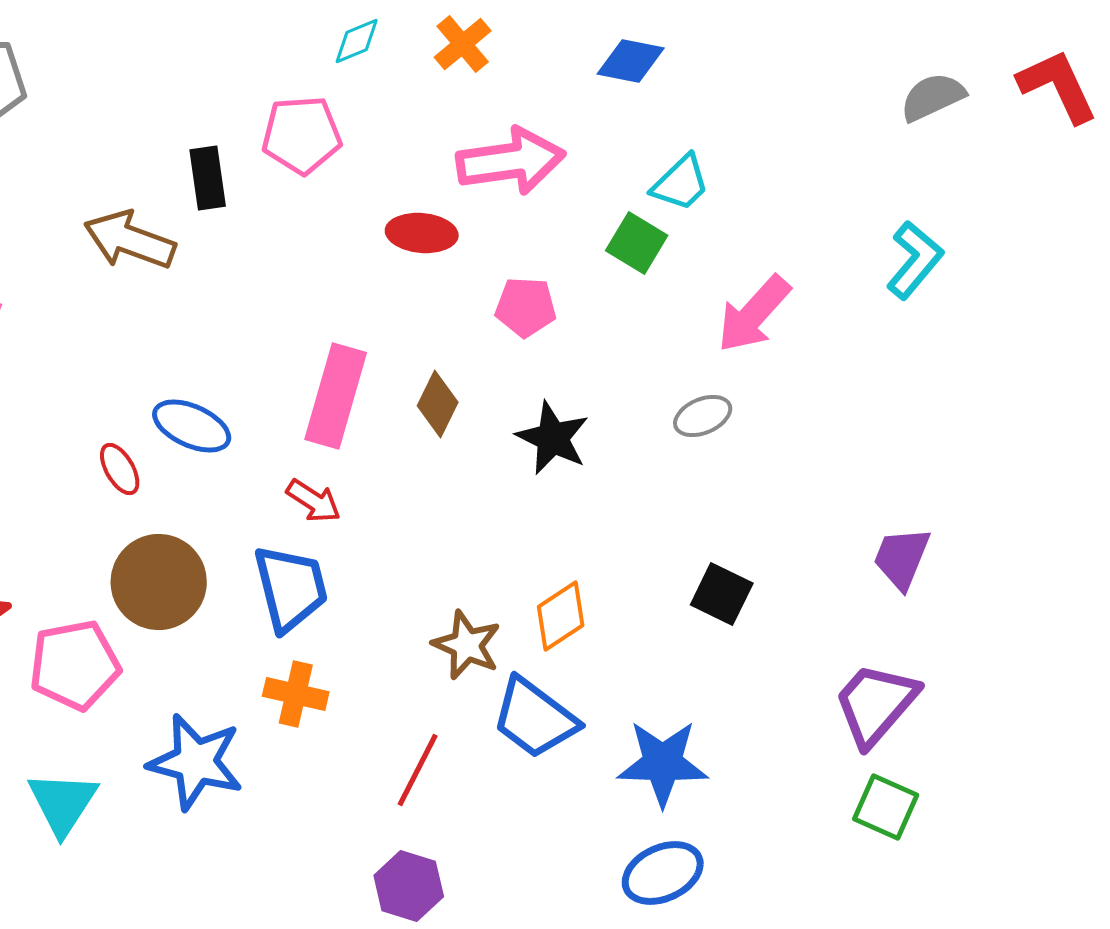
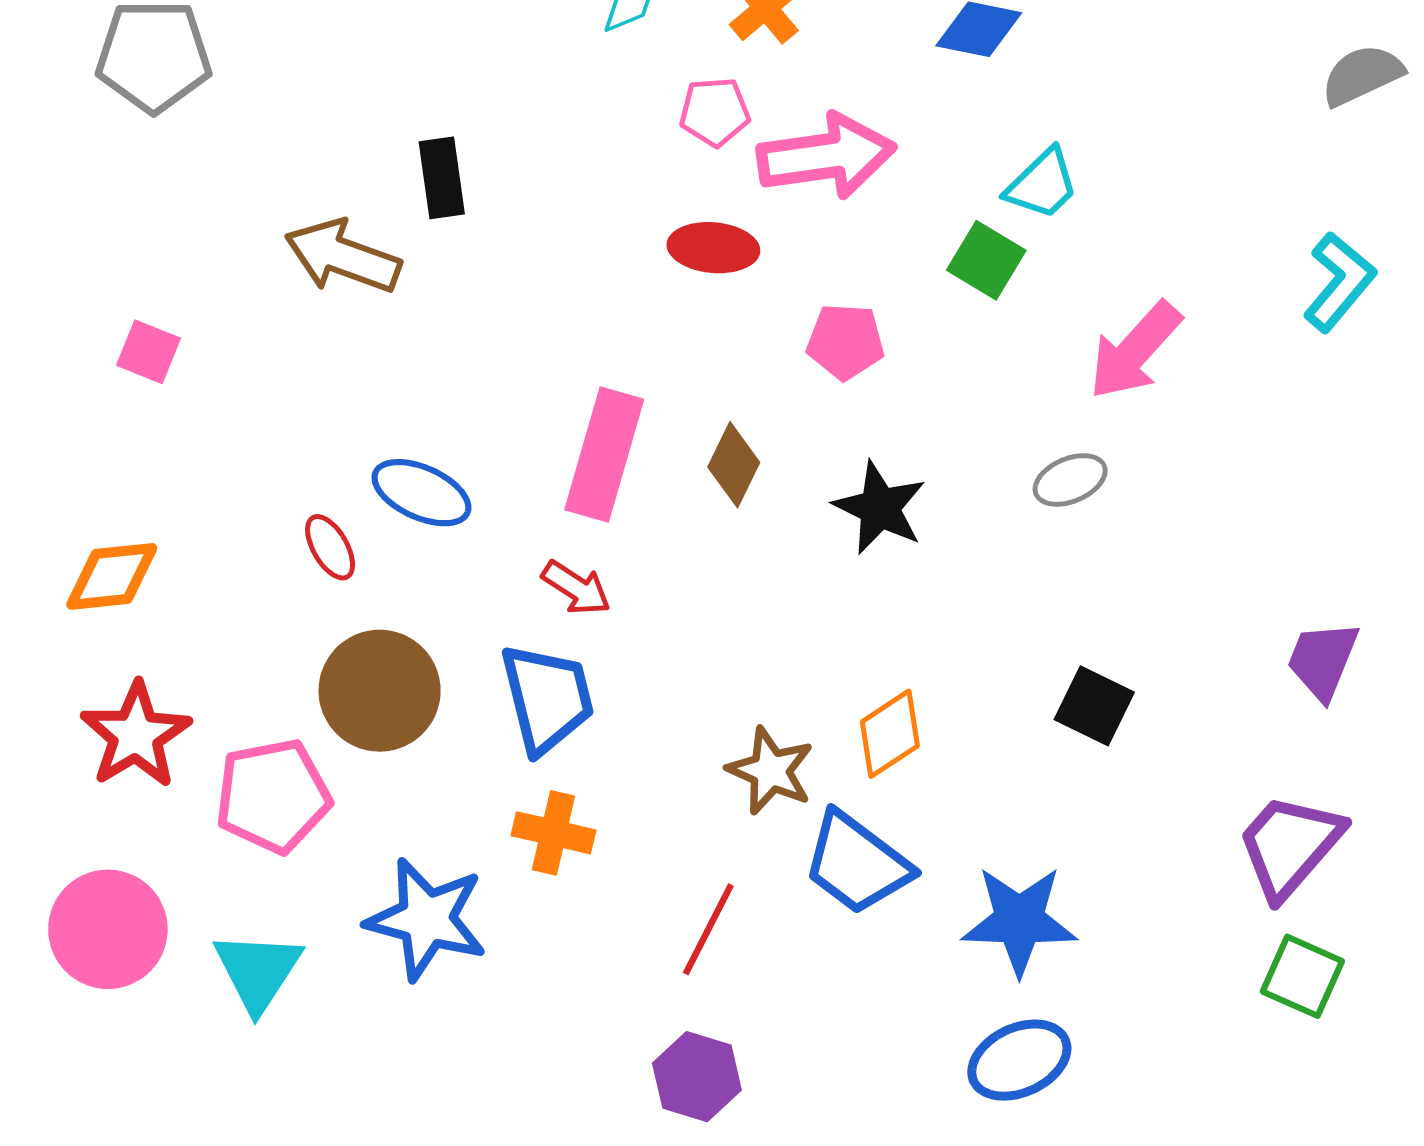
pink pentagon: (302, 135) -> (715, 112), moved, size x0.7

